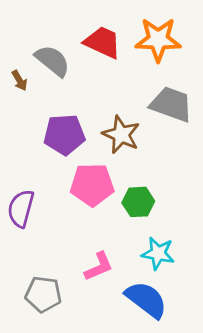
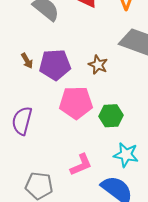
brown arrow: (20, 81) -> (27, 61), moved
brown star: (121, 135) -> (98, 65), size x0.7

